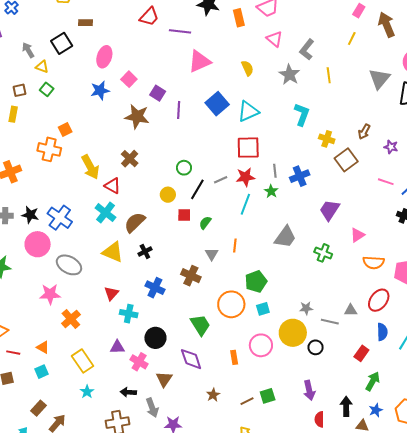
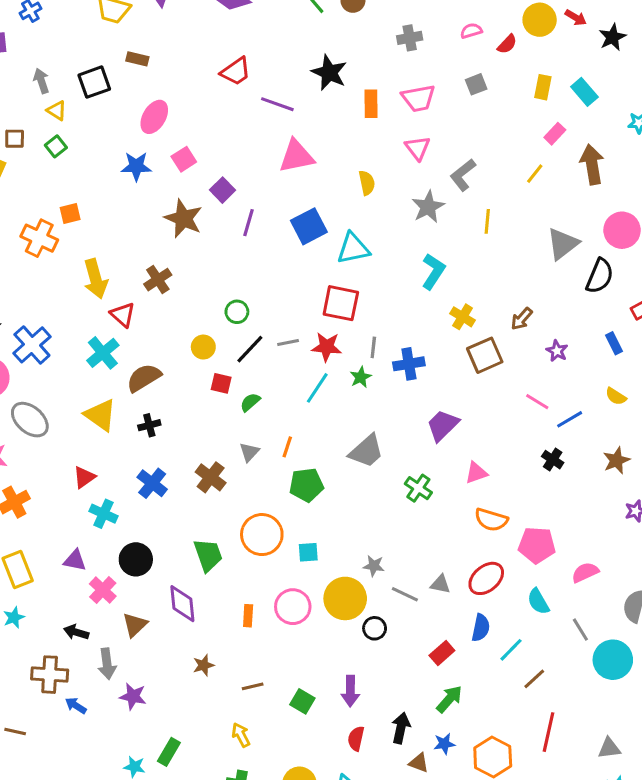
green pentagon: (256, 282) -> (306, 485), moved
green square: (268, 396) -> (302, 701), moved, turned 35

